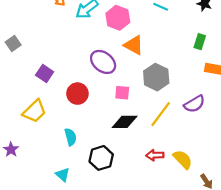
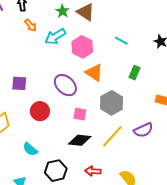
green rectangle: (200, 42) -> (134, 73), moved
purple square: (45, 74) -> (19, 83), moved, turned -35
cyan semicircle: (71, 137) -> (30, 149), turned 140
red arrow: (155, 155) -> (93, 171), moved

